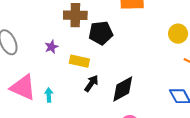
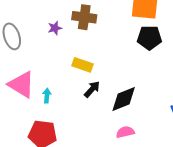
black pentagon: (101, 33) -> (149, 38), moved
purple star: (51, 47) -> (55, 28), moved

